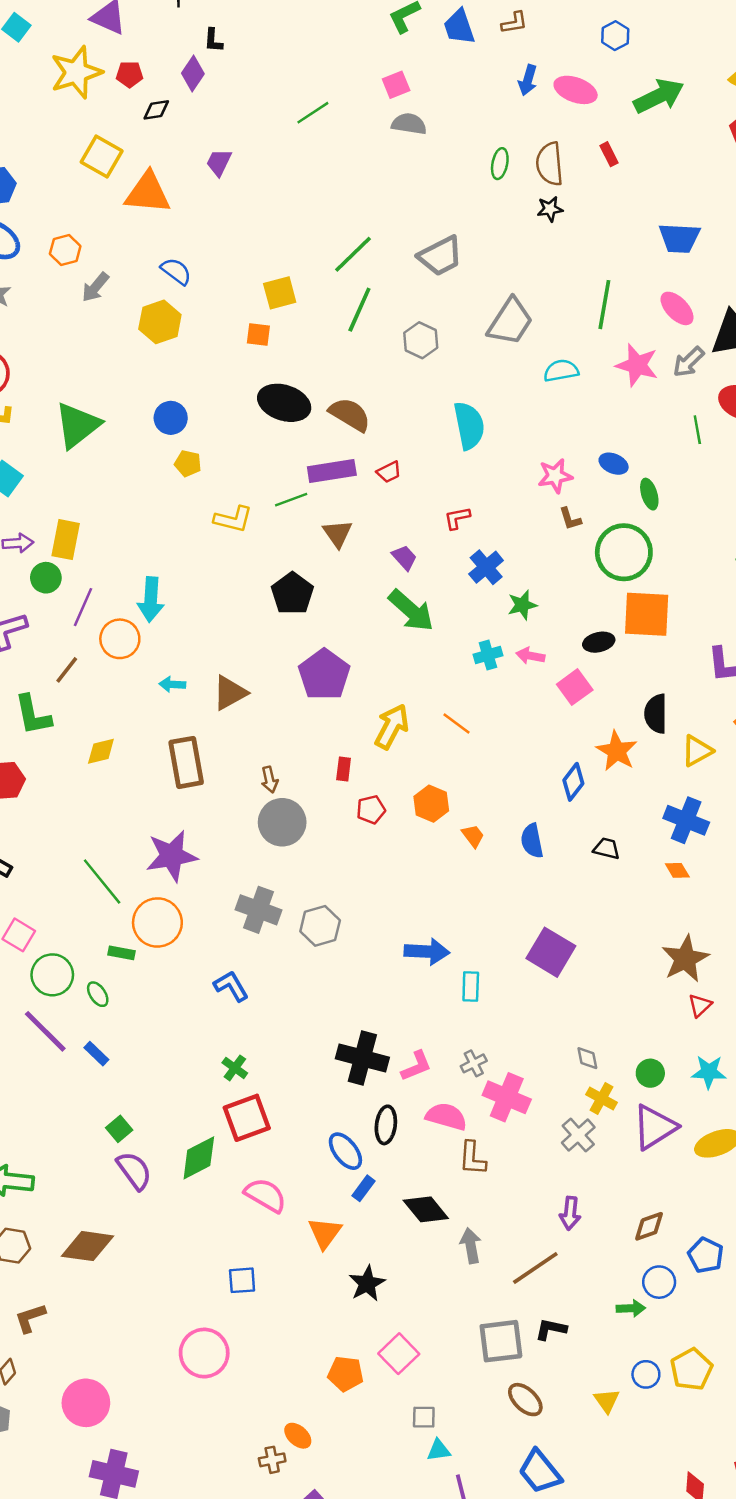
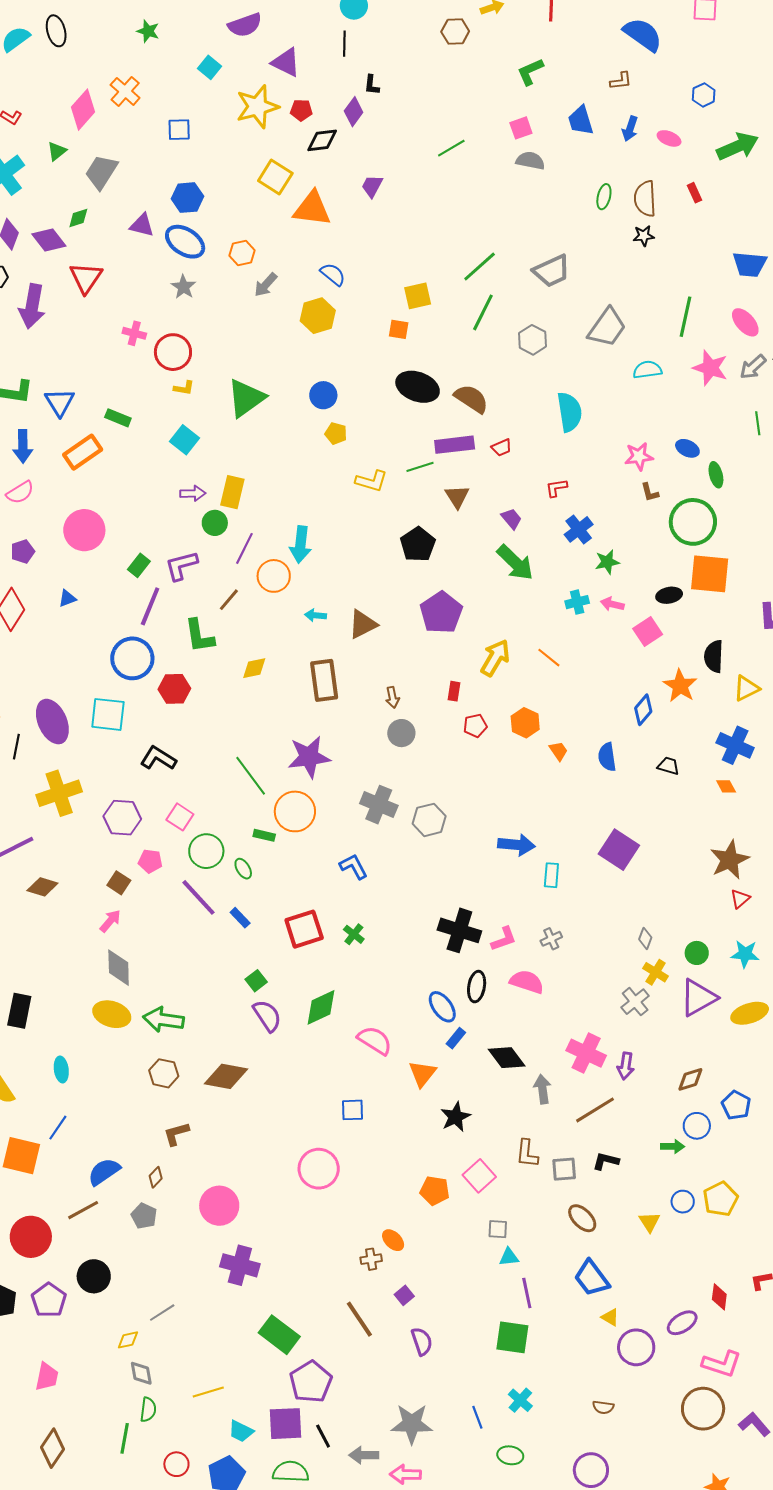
blue trapezoid: (459, 27) -> (581, 121), moved
pink ellipse: (576, 90) -> (669, 138), size x0.7
black diamond: (156, 110) -> (322, 140), size x1.4
gray circle: (282, 822) -> (401, 733), size x0.7
gray diamond: (587, 1058) -> (645, 938), turned 30
pink cross: (507, 1097) -> (586, 1053), moved
red square: (247, 1118) -> (304, 929), moved
brown L-shape: (472, 1158) -> (527, 1154), moved
gray square: (501, 1341) -> (564, 1169), size x0.7

